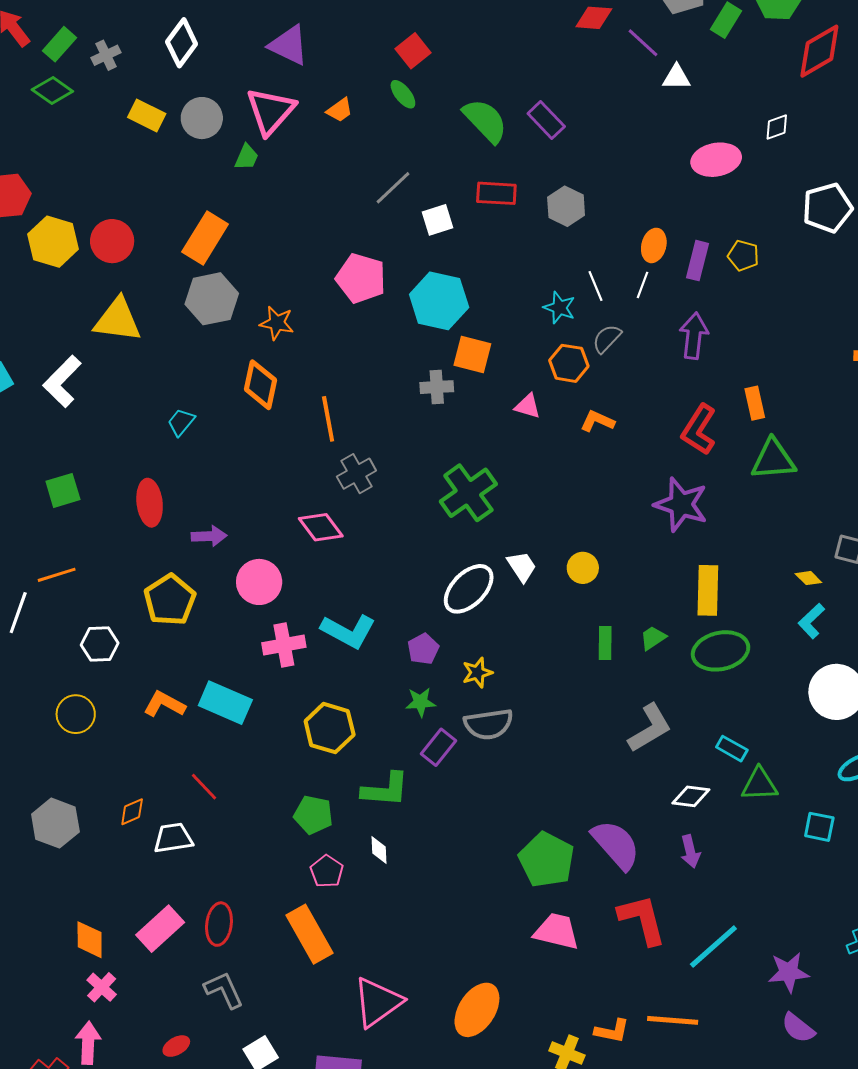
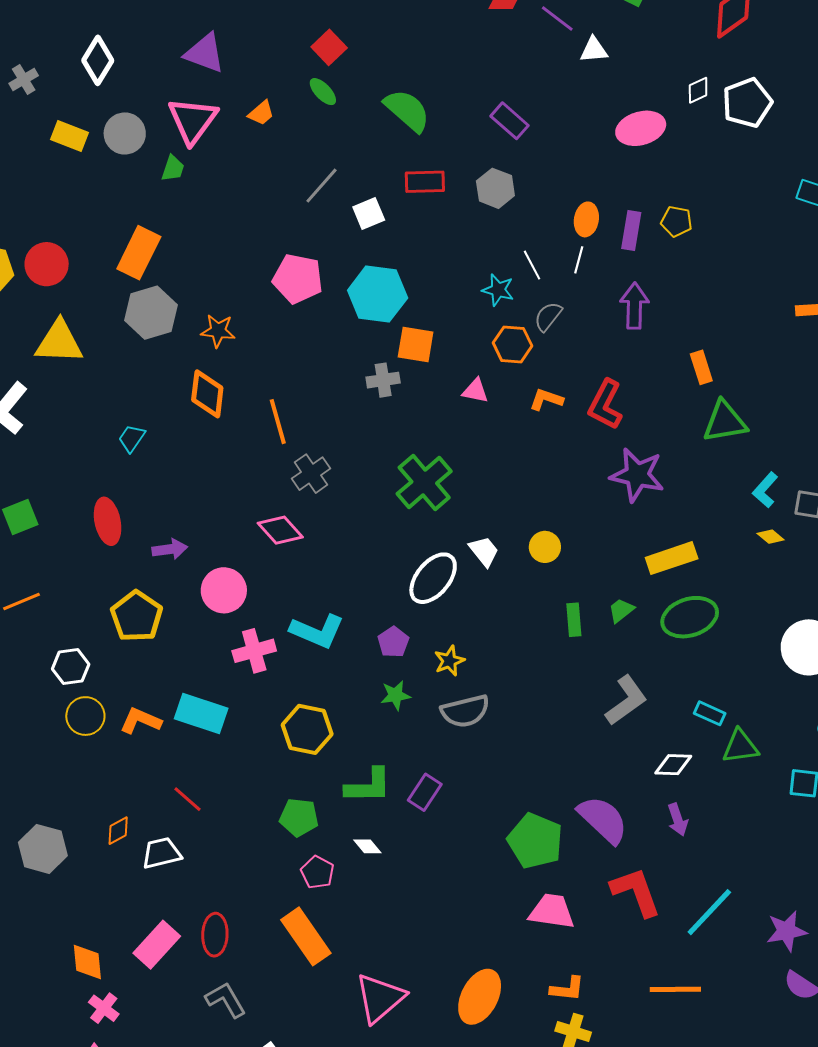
purple rectangle: (546, 120) -> (510, 121), moved
white pentagon: (827, 208) -> (747, 103), moved
red L-shape: (699, 430) -> (605, 405), moved
yellow rectangle: (708, 590) -> (672, 558), turned 75
cyan L-shape: (811, 621) -> (765, 490), moved
yellow circle: (76, 714) -> (85, 716), moved
purple rectangle: (438, 747) -> (425, 792), moved
white diamond: (379, 850) -> (367, 846), turned -32
orange L-shape: (612, 1031) -> (567, 989), moved

